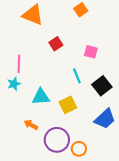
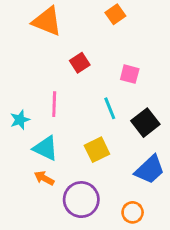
pink line: (19, 64) -> (54, 104), moved
cyan triangle: (41, 97) -> (46, 148), moved, turned 30
orange circle: (79, 149) -> (133, 212), moved

